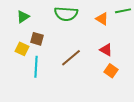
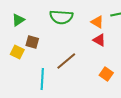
red triangle: (106, 50) -> (99, 40), moved
cyan line: (36, 67) -> (42, 79), moved

